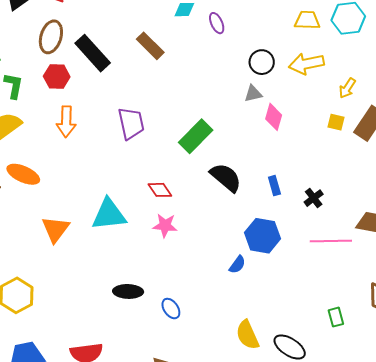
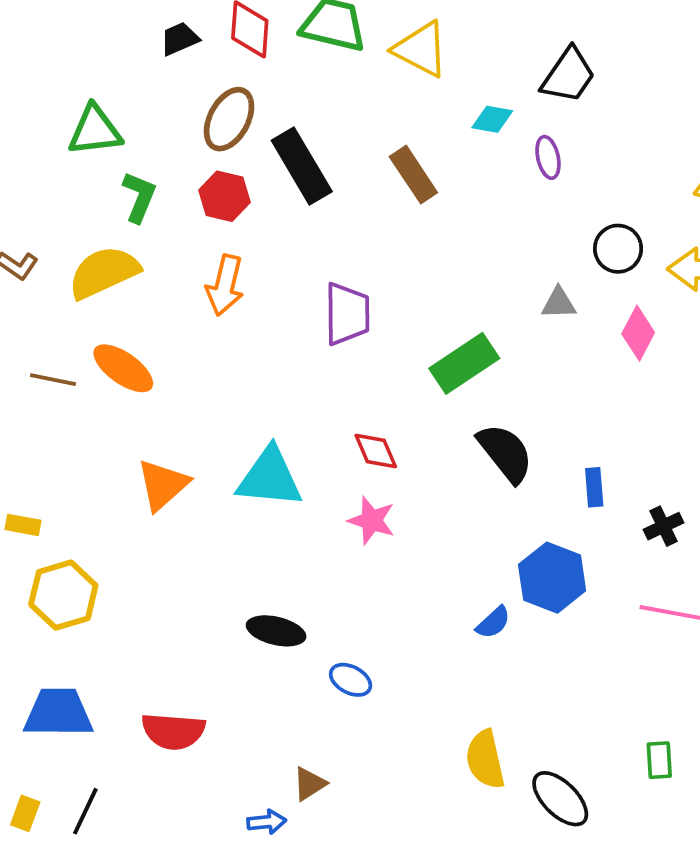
gray triangle: (253, 94) -> (559, 303), moved
pink diamond: (274, 117) -> (638, 333), moved
blue ellipse: (171, 309) -> (351, 680), turned -40

